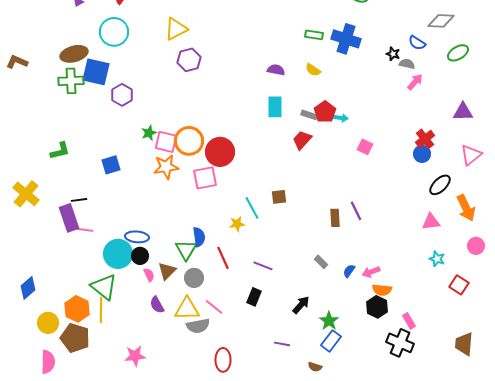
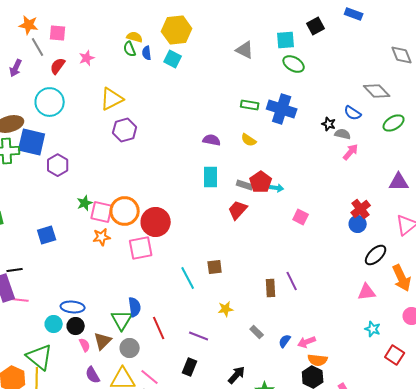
gray diamond: (441, 21) -> (377, 91), turned 44
orange star: (166, 167) -> (102, 237), size x0.7
yellow star: (237, 224) -> (226, 309), moved
cyan circle: (118, 254) -> (54, 324), size x0.6

